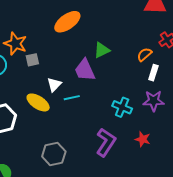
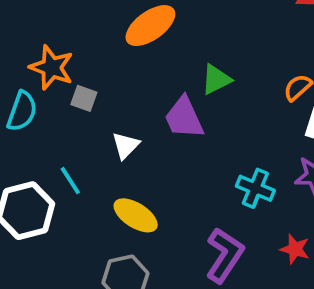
gray square: (32, 60) -> (84, 98), turned 32
cyan line: (72, 98) -> (70, 181), moved, turned 70
yellow ellipse: (38, 102) -> (136, 215), moved

